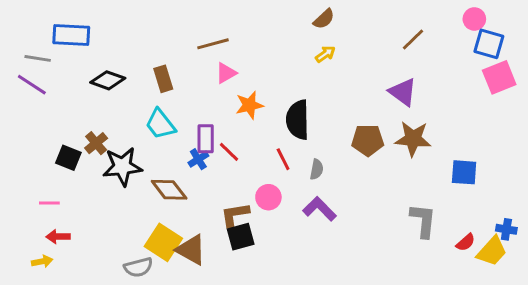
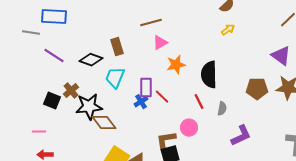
black diamond: (108, 80) -> (91, 60), moved
purple line: (32, 85) -> (54, 56), moved
cyan trapezoid: (160, 124) -> (115, 78), turned 60
brown diamond: (169, 190) -> (104, 123), moved
purple L-shape: (320, 209) -> (241, 136), moved, turned 110

